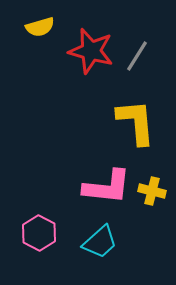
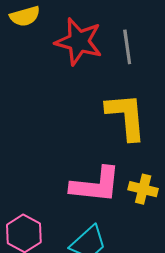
gray line: (137, 56) -> (127, 47), turned -40

